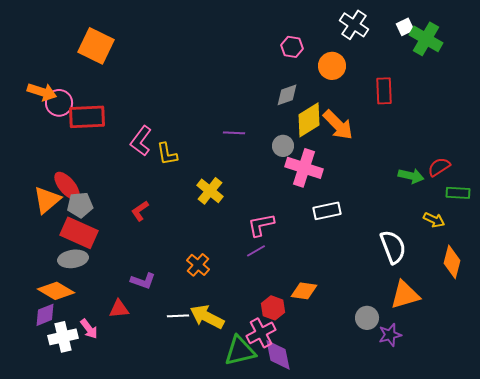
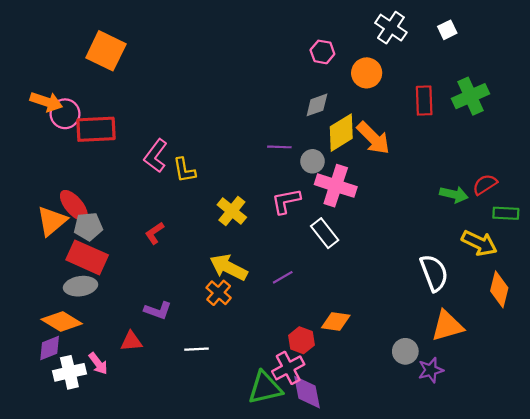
green cross: (426, 39) -> (470, 96), moved, turned 36
purple line: (234, 133) -> (279, 147), moved
white rectangle: (327, 211) -> (325, 233), moved, turned 64
yellow arrow: (434, 220) -> (479, 243), size x1.5
pink L-shape: (261, 225) -> (286, 201), moved
yellow arrow: (207, 317) -> (229, 267), moved

